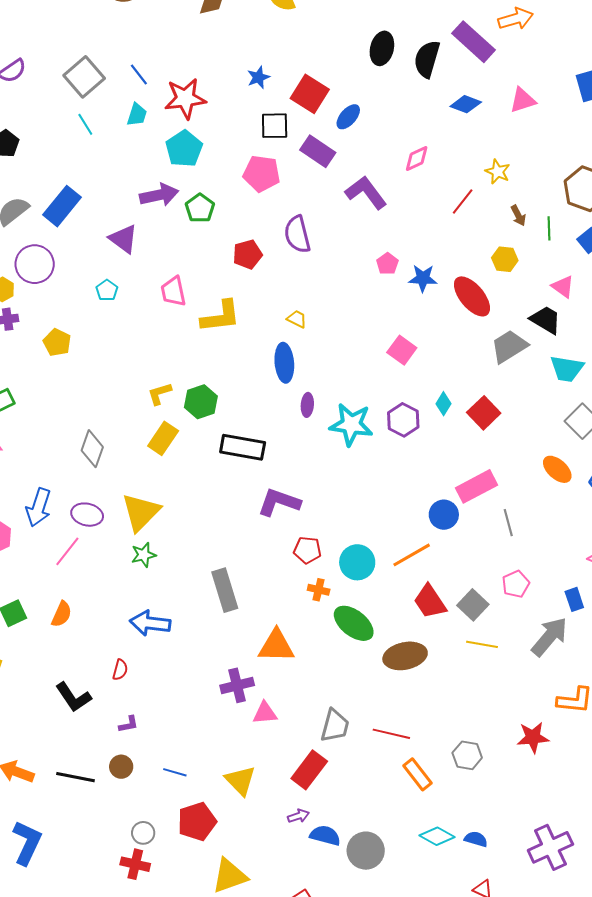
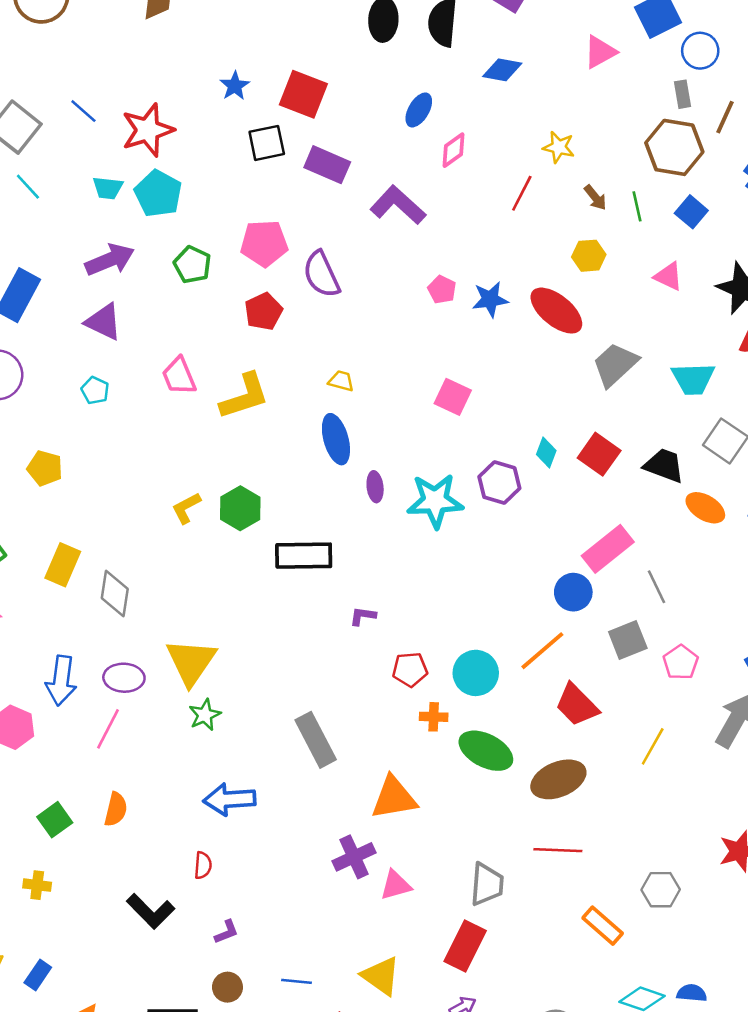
pink triangle: (523, 100) -> (600, 52), moved
cyan trapezoid: (137, 115) -> (108, 188), moved, turned 90
blue ellipse: (348, 117) -> (419, 110), moved
pink pentagon: (262, 173) -> (264, 243), moved
purple arrow: (159, 195) -> (110, 260), moved
black trapezoid: (546, 320) -> (664, 465), moved
pink square: (402, 350) -> (453, 397), moved
yellow rectangle: (163, 438) -> (63, 565), moved
purple L-shape: (279, 502) -> (363, 616), size x0.5
gray square: (473, 605) -> (628, 640), moved, turned 36
yellow line: (482, 644) -> (653, 746), turned -60
red line: (391, 734) -> (558, 850), moved

